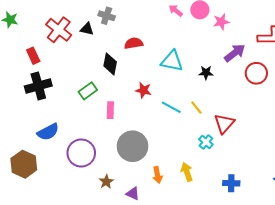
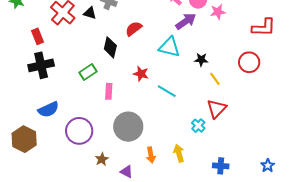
red semicircle: (134, 43) -> (134, 29), turned -30
purple arrow: (235, 53) -> (186, 21), moved
yellow line: (196, 108) -> (215, 79), moved

